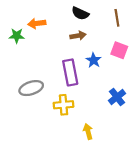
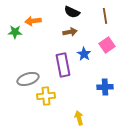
pink square: (119, 50) -> (107, 45), turned 35
blue cross: (117, 97) -> (105, 87), turned 35
yellow cross: (63, 105) -> (46, 96), moved

